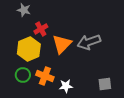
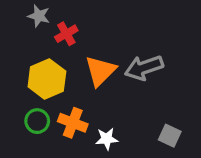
red cross: (41, 29) -> (66, 34), moved
gray square: (105, 84) -> (170, 136), turned 32

